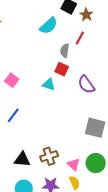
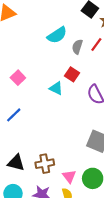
cyan semicircle: (49, 26) -> (57, 35), moved
gray semicircle: (65, 51) -> (77, 47), moved

